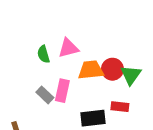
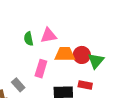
gray rectangle: (45, 95) -> (18, 85), moved

